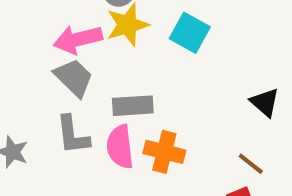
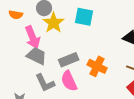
pink arrow: (78, 39) -> (33, 37), turned -80
orange cross: (164, 152) -> (97, 66), moved, turned 30

